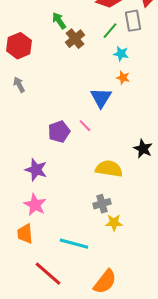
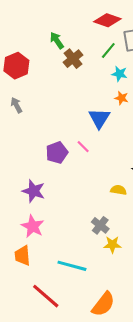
yellow semicircle: (109, 169) -> (118, 190), moved, size x0.6
gray cross: (102, 204) -> (100, 225), turned -36

